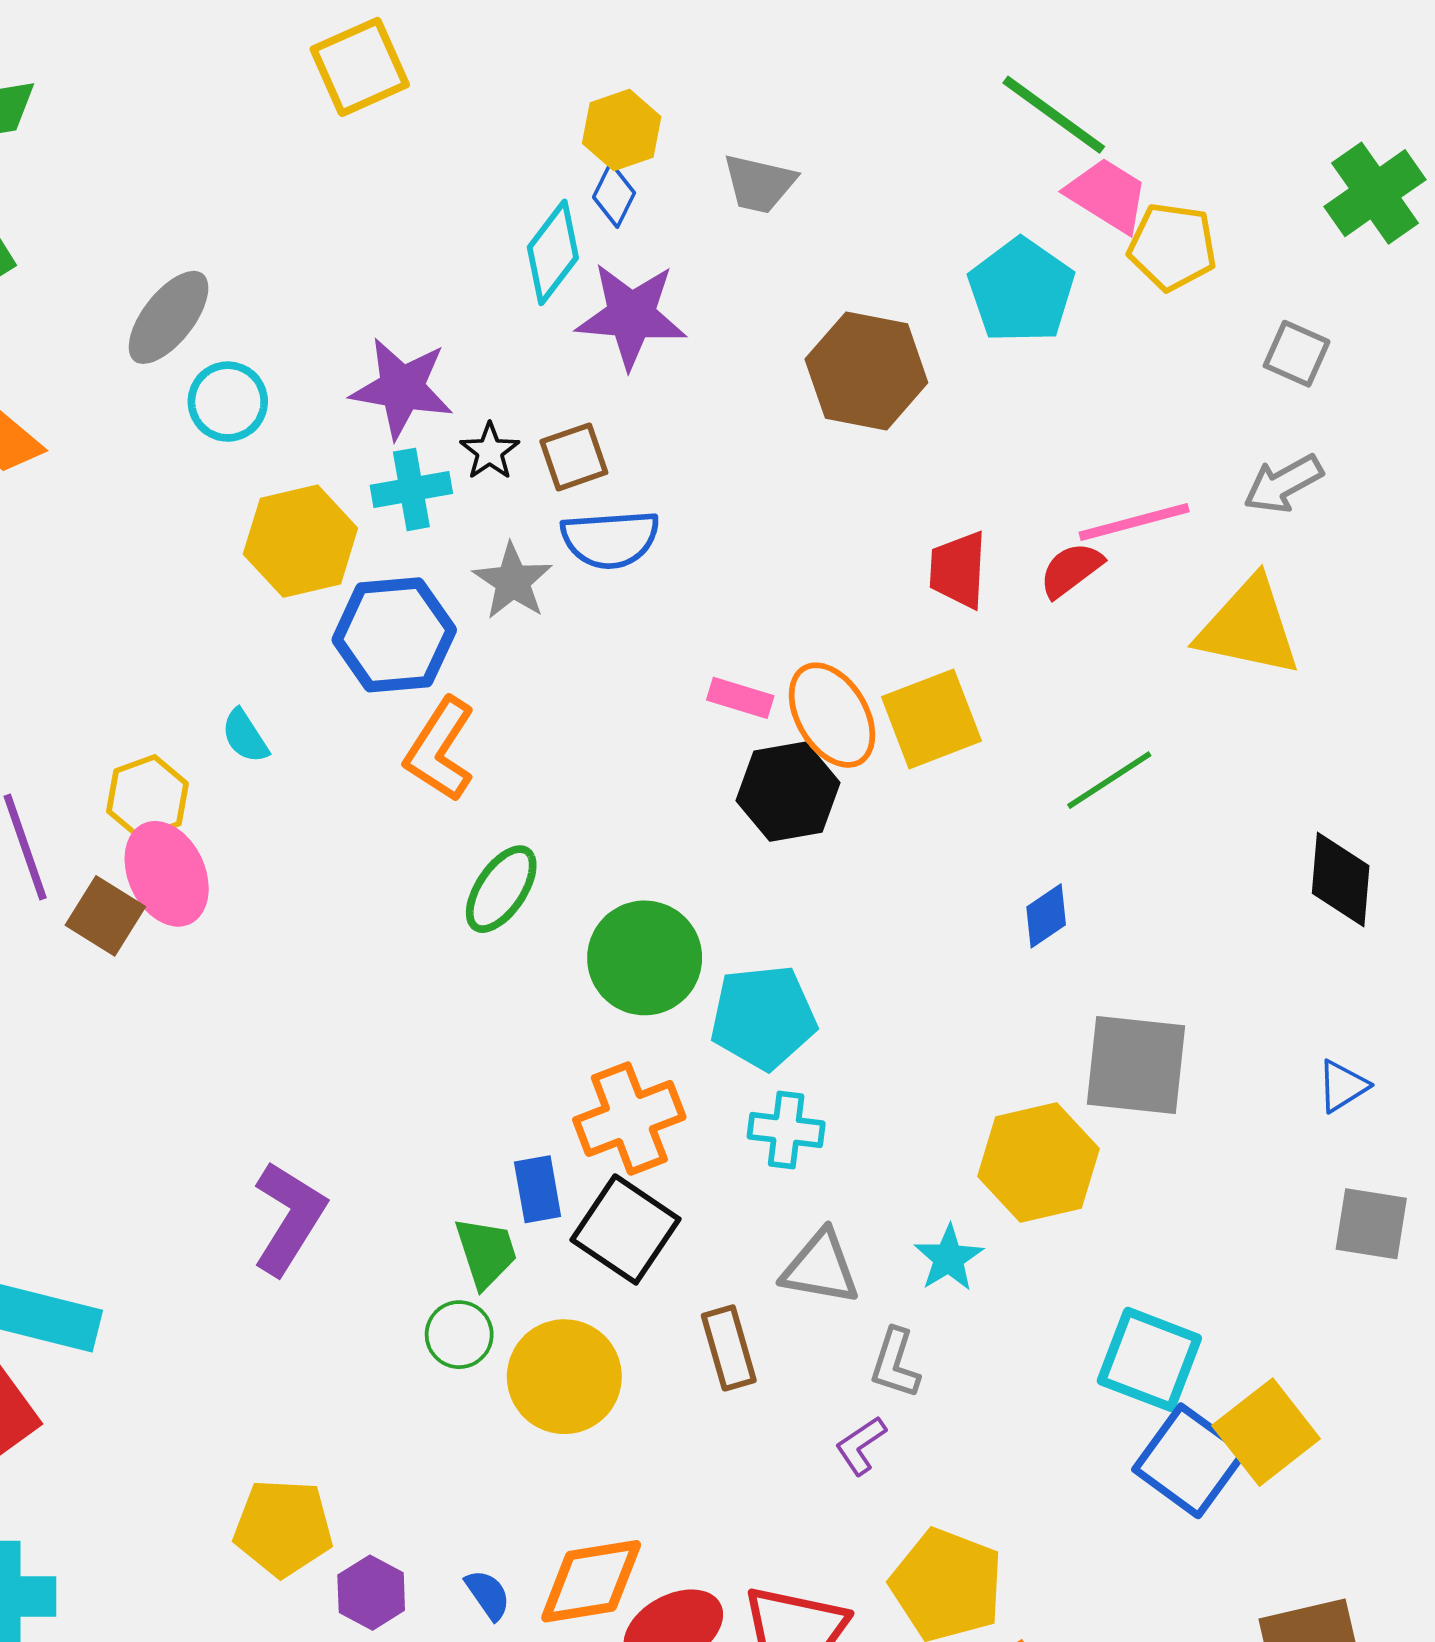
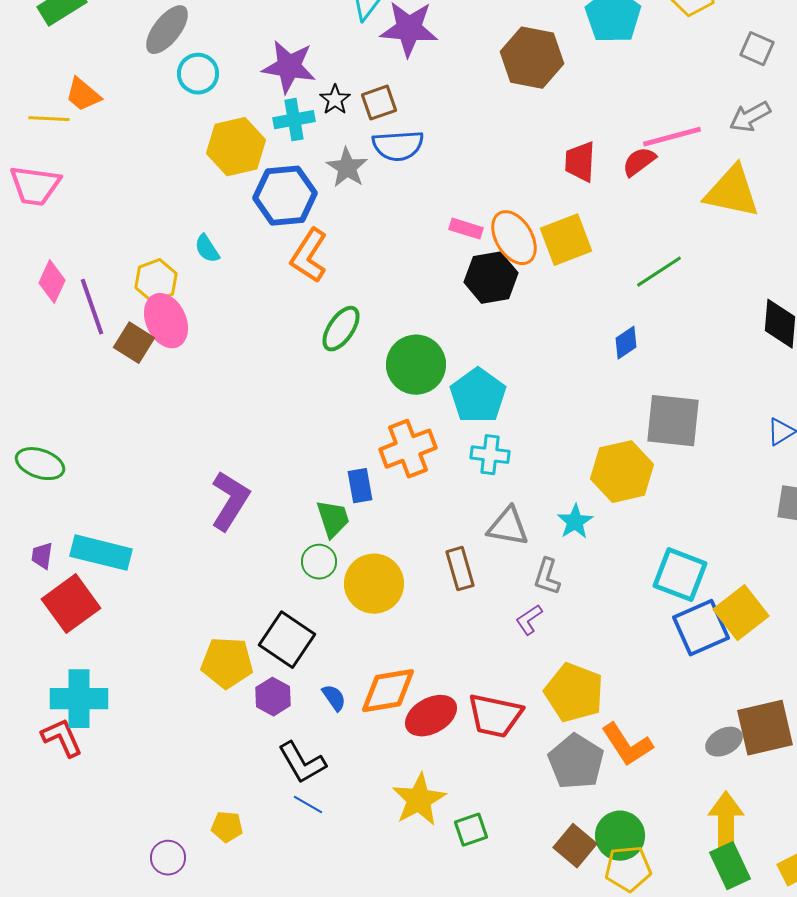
cyan pentagon: (763, 1017) -> (478, 396), turned -30
black square: (625, 1229) -> (287, 640), moved
blue square: (1190, 1461) -> (701, 628), turned 30

